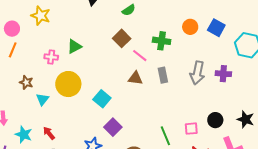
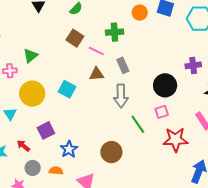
gray arrow: (197, 73) -> (121, 96), moved
purple cross: (223, 74) -> (193, 65), moved
cyan square: (102, 99) -> (67, 89), moved
black circle: (215, 120) -> (165, 85), moved, size x1.5
purple square: (113, 127) -> (46, 130), moved, turned 30

